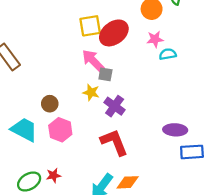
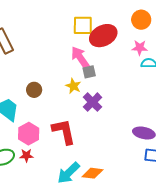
gray square: (105, 74) -> (89, 72), turned -32
pink hexagon: (60, 130) -> (29, 134), moved
red L-shape: (114, 142) -> (64, 132), moved

